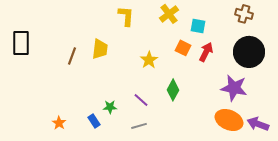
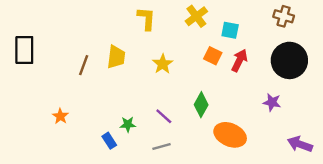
yellow star: (149, 60) -> (163, 64), moved
purple star: (234, 88) -> (272, 102), size x0.6
orange ellipse: (229, 120) -> (230, 135), moved
orange star: (59, 123) -> (60, 116), moved

